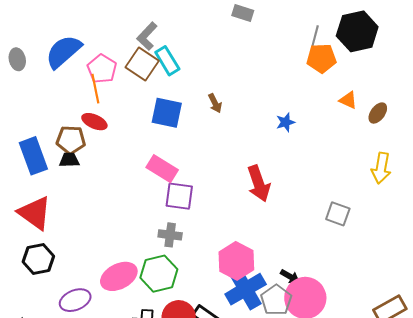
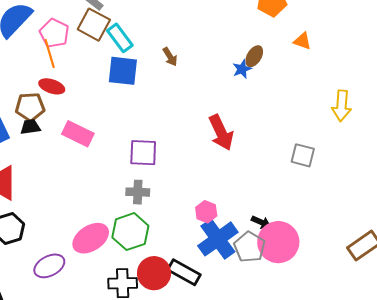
cyan rectangle: (167, 61) -> (120, 38), moved
brown ellipse: (378, 113) -> (254, 56), moved
pink rectangle: (162, 169) -> (78, 134), moved
pink hexagon: (236, 261) -> (206, 212), size x0.6

